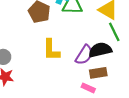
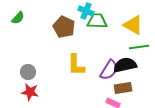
green line: (114, 32) -> (139, 47), turned -72

